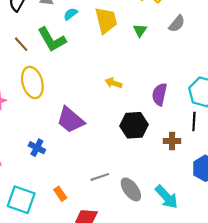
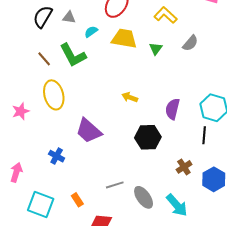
yellow trapezoid: (106, 20) -> (124, 39), turned -68
brown cross: (172, 141) -> (184, 167), moved, turned -35

